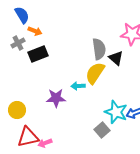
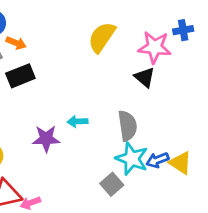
gray semicircle: (99, 49) -> (127, 126), moved
black triangle: (116, 58) -> (145, 77), moved
yellow semicircle: (95, 73) -> (102, 37), moved

